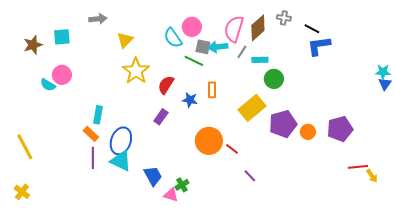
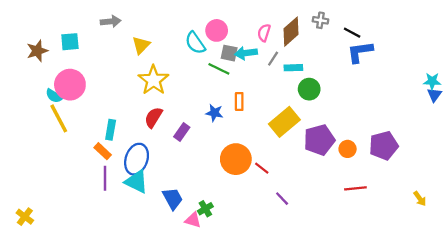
pink semicircle: (234, 29) -> (264, 33), size x0.6
pink circle: (62, 75) -> (70, 85), size x1.4
red semicircle: (166, 85) -> (153, 117), moved
yellow line: (25, 147) -> (59, 118), moved
red line: (358, 167) -> (355, 188), moved

